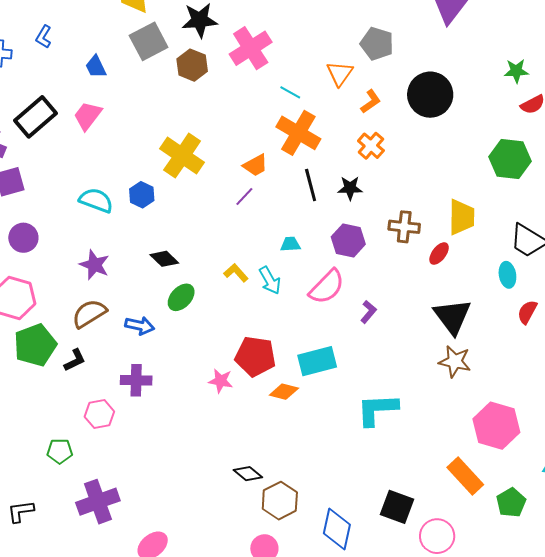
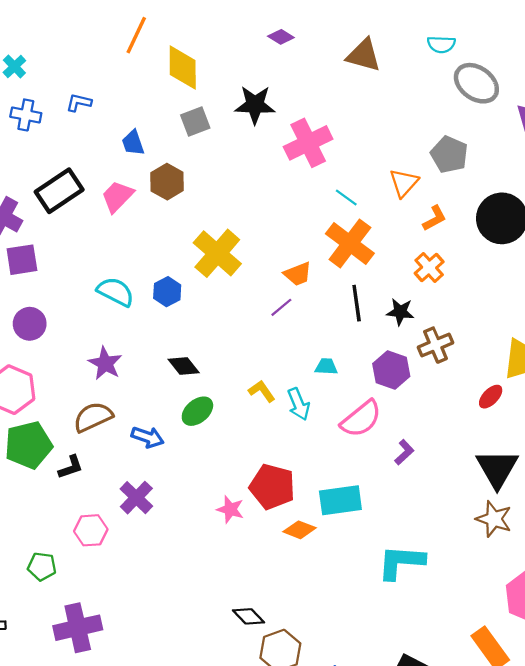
blue L-shape: (44, 37) -> (79, 103), turned 65
gray square: (149, 41) -> (195, 122), size x0.7
brown hexagon: (192, 65) -> (167, 182), moved
brown cross: (404, 227) -> (435, 345), moved, turned -36
purple cross: (136, 380) -> (136, 498), turned 36

